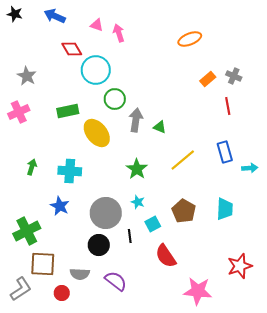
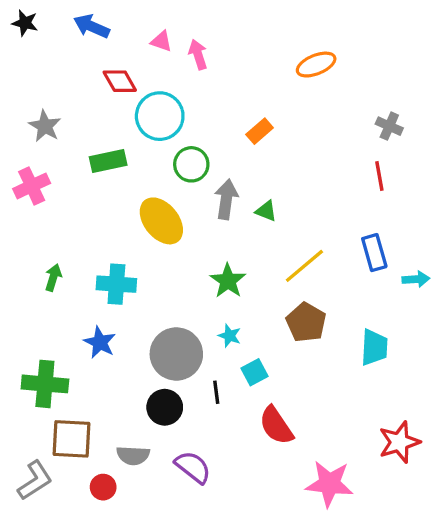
orange rectangle: (208, 79) -> (260, 131), moved
green rectangle: (68, 111) -> (108, 161), moved
brown pentagon: (184, 211) -> (306, 322), moved
green cross: (27, 231) -> (45, 384), turned 32

